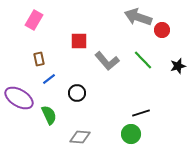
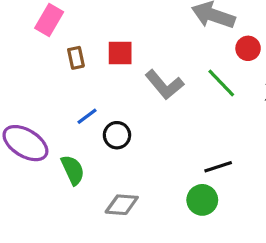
red circle: (162, 30) -> (248, 48), moved
brown rectangle: (39, 59) -> (76, 58), moved
blue line: (49, 79) -> (87, 116), moved

